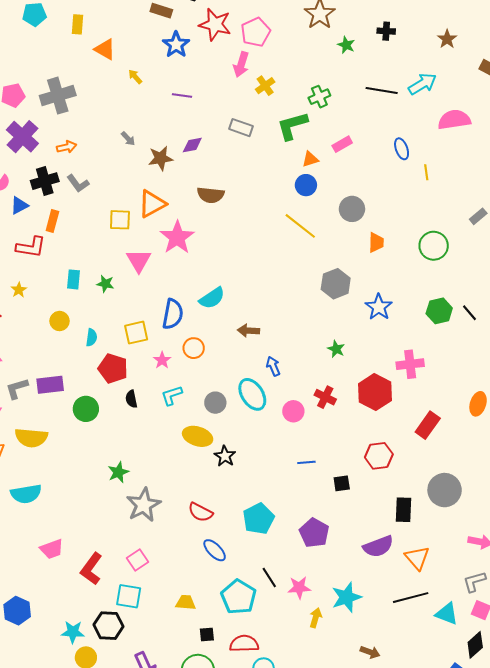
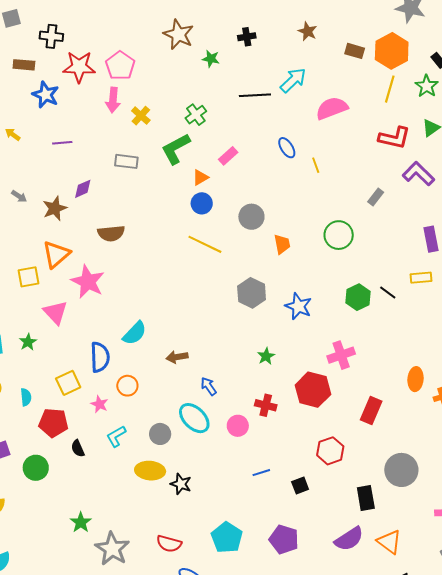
green star: (105, 284) -> (28, 342), turned -30
green star: (336, 349) -> (266, 356), turned 30

